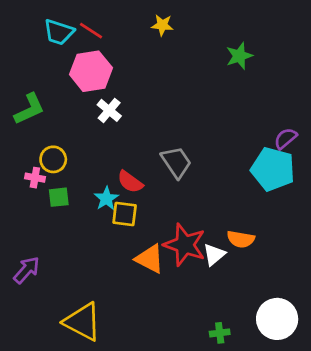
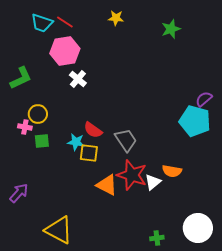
green star: (239, 56) -> (171, 29), moved
gray trapezoid: (176, 162) -> (126, 140), moved
cyan star: (106, 199) -> (76, 142), turned -30

